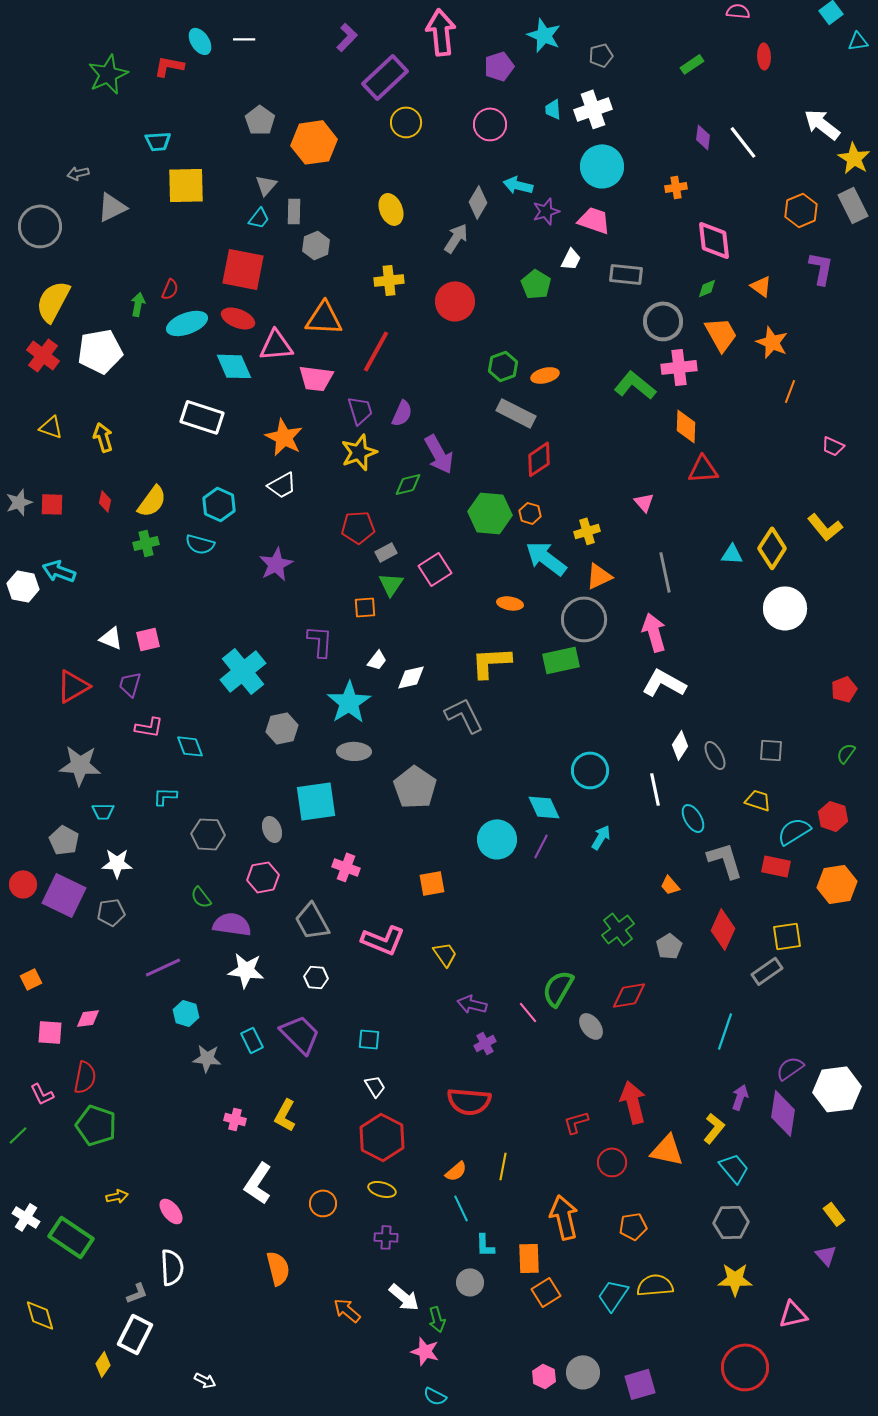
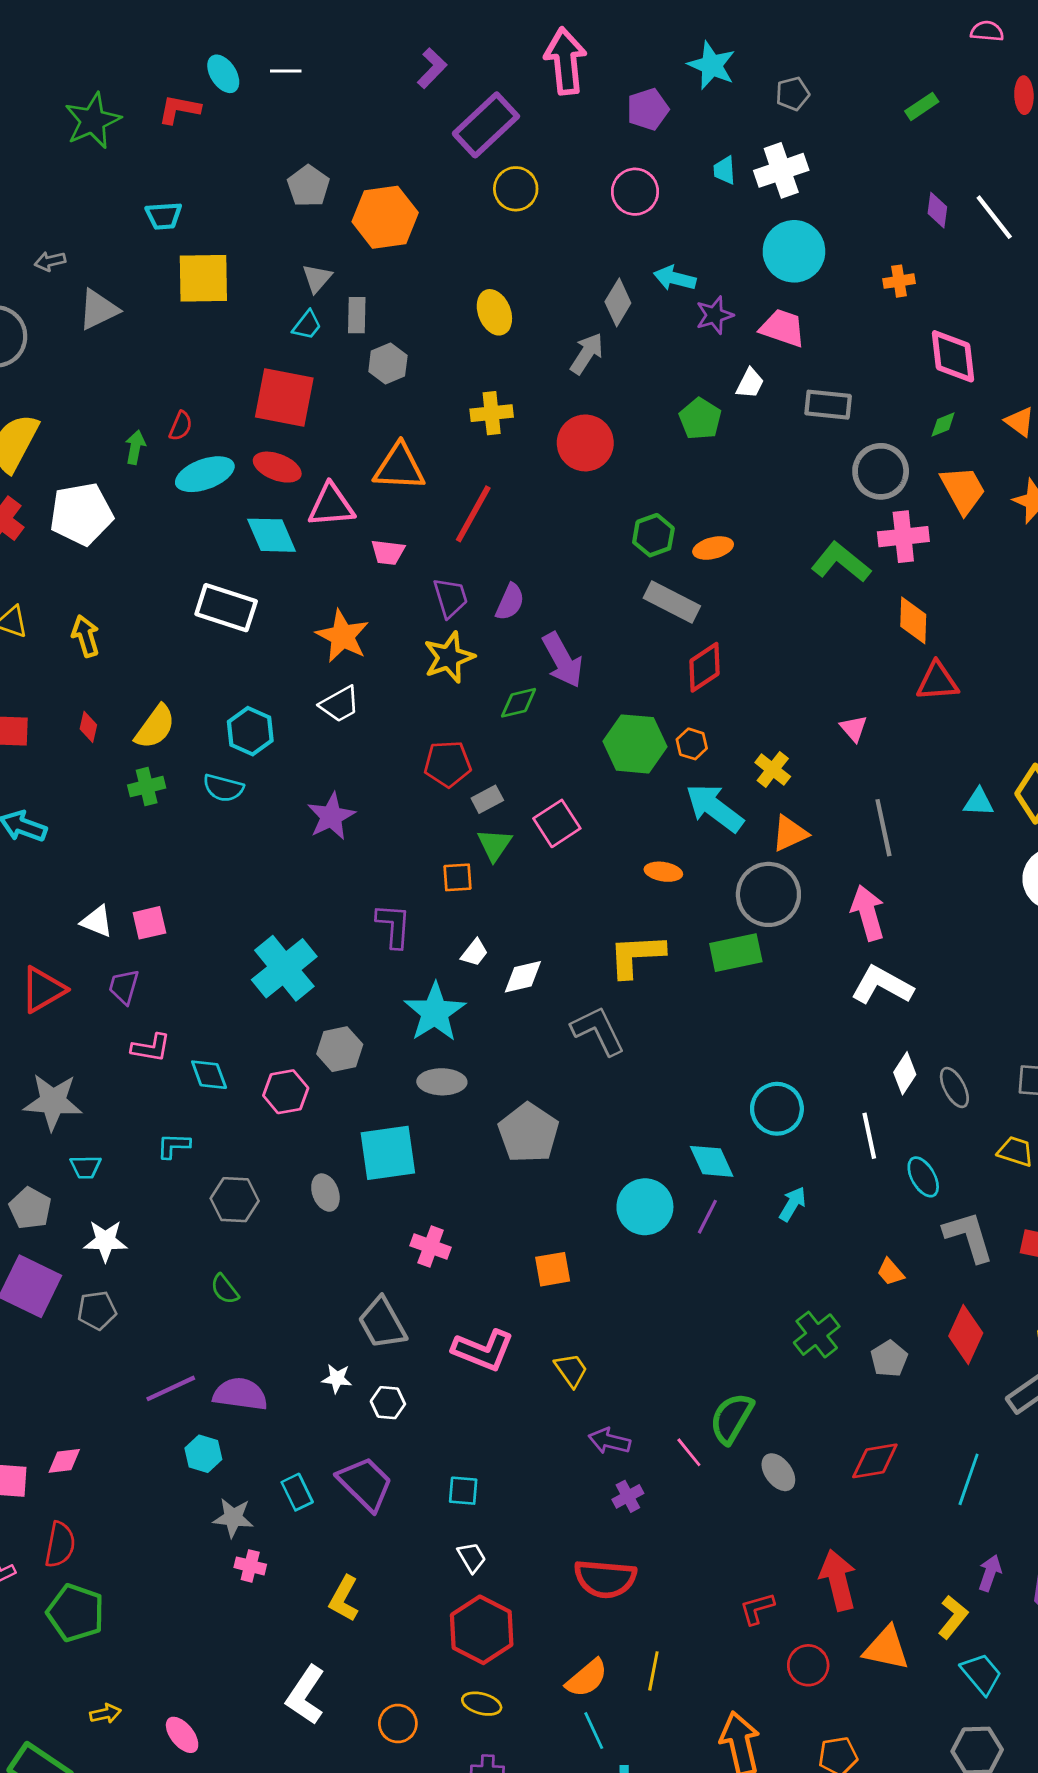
pink trapezoid: (316, 378) -> (388, 552), size x0.7
yellow cross: (587, 531) -> (773, 769), turned -35
pink hexagon: (263, 877) -> (286, 1092), moved
purple semicircle: (232, 924) -> (240, 1394), moved
white star: (246, 970) -> (337, 1379), moved, size x0.6
red diamond: (629, 995) -> (875, 1461), moved
pink cross: (235, 1119) -> (250, 1566), moved
orange semicircle: (456, 1171) -> (587, 1678), size x1.4

